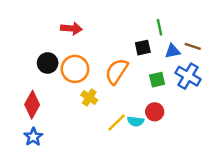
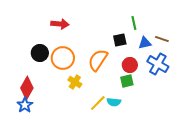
green square: (157, 80) -> (127, 81), moved
red circle: (155, 112) -> (130, 65), moved
blue star: (33, 137) -> (25, 105), moved

